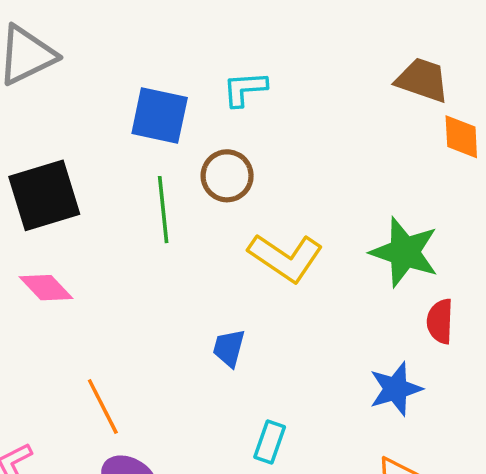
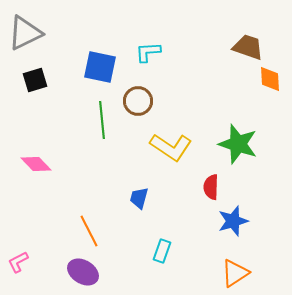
black square: (44, 195) -> (35, 80), moved, size x0.6
red semicircle: (440, 321) -> (211, 187), moved
orange line: (103, 407) -> (89, 231), moved

